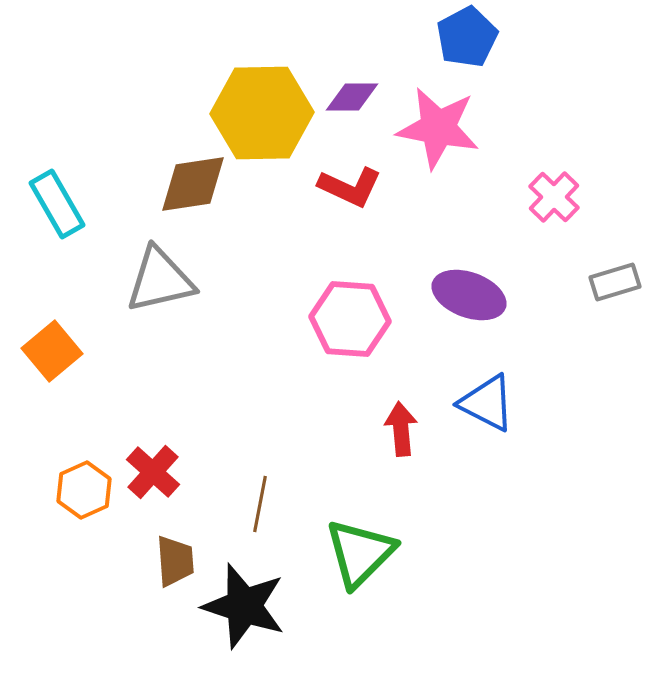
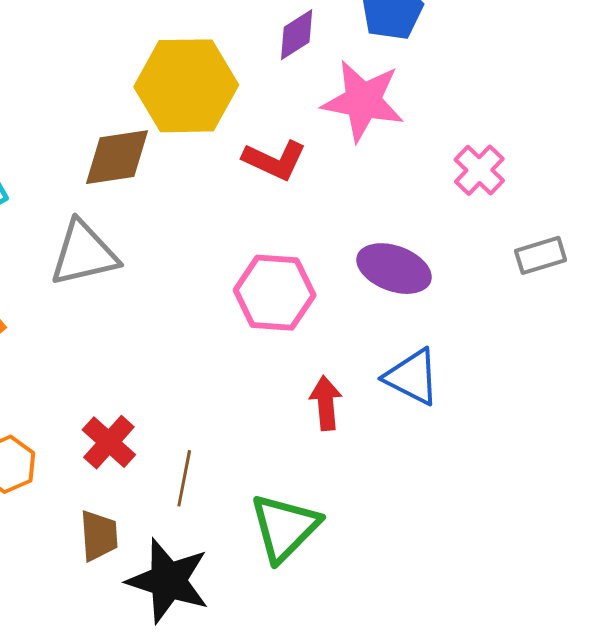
purple diamond: (352, 97) -> (297, 35), moved, turned -32
red cross: (153, 472) -> (109, 442), moved

